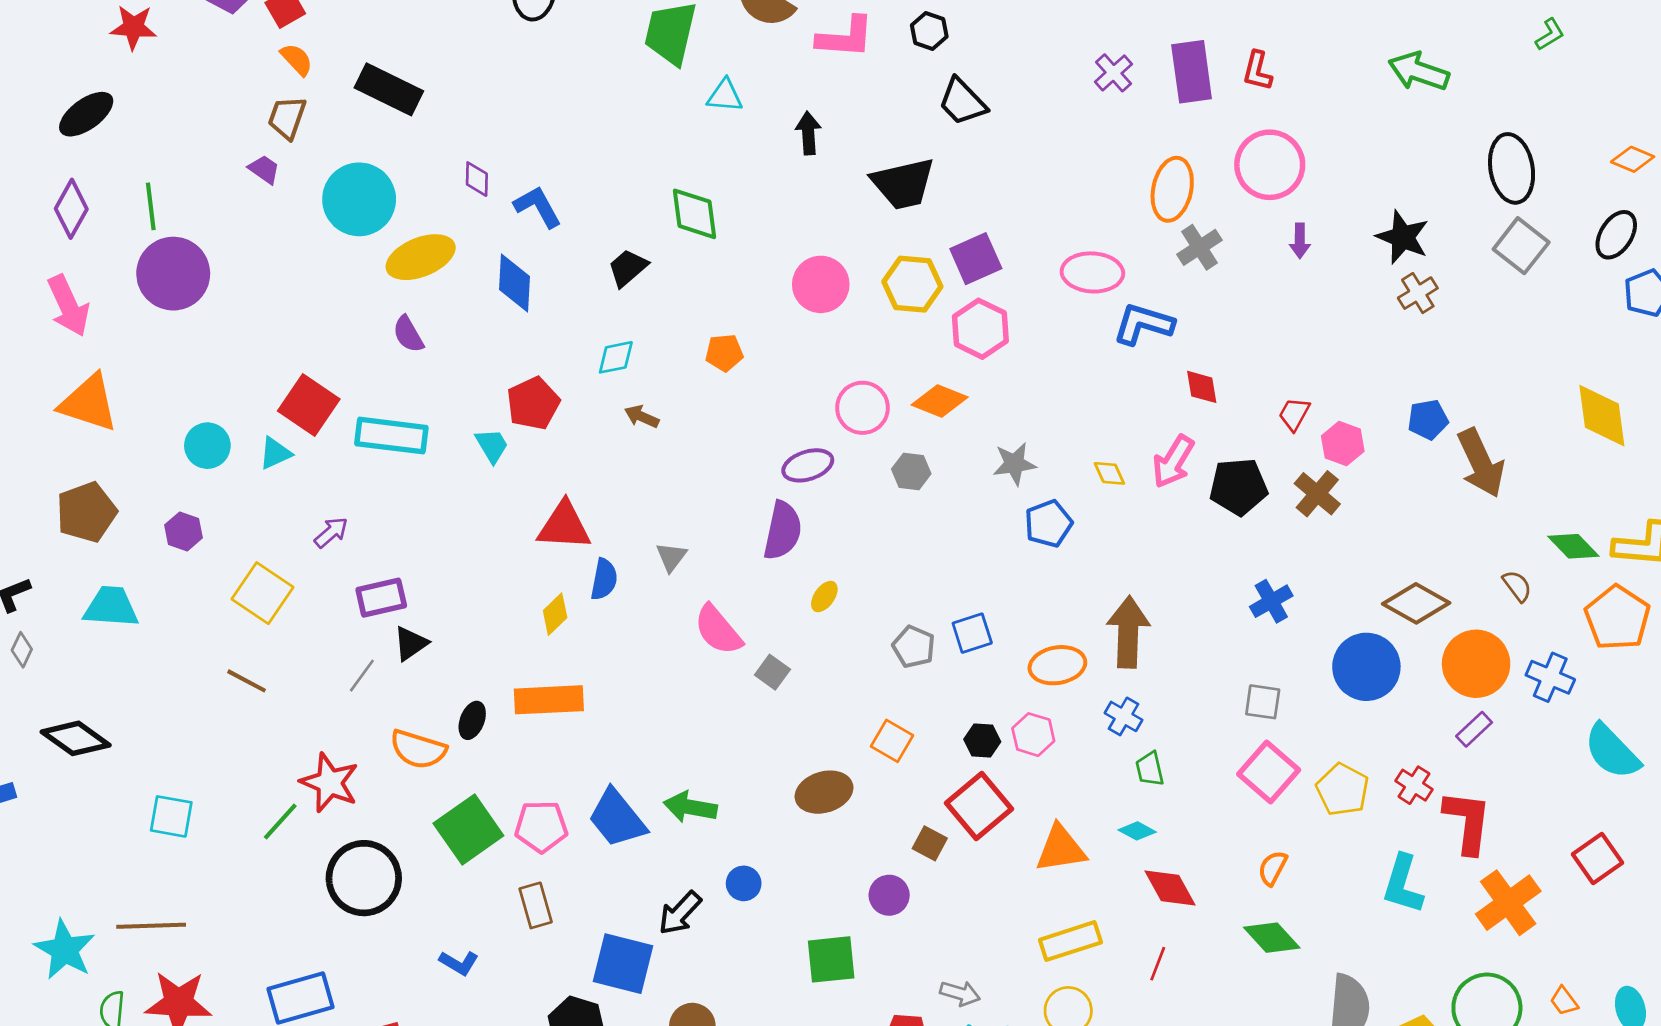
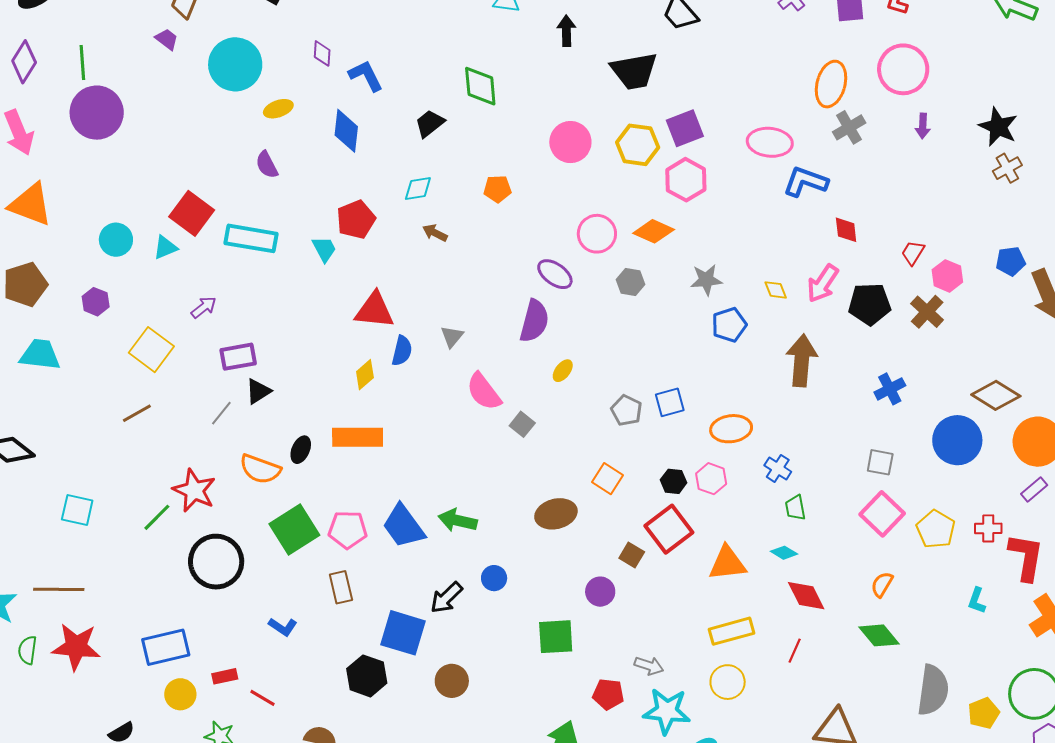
yellow ellipse: (421, 257) -> (278, 109), size x0.6
purple ellipse: (808, 465) -> (555, 274), turned 51
brown arrow: (1128, 632) -> (802, 360), moved
brown line: (247, 681) -> (137, 413), turned -60
red cross: (1414, 785) -> (988, 528), turned -36
cyan L-shape: (1403, 884) -> (977, 601), size x0.6

